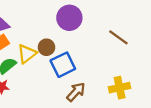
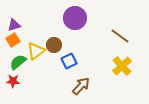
blue square: (63, 65) -> (69, 61), size x0.7
yellow cross: (120, 88) -> (122, 66), moved, turned -30

